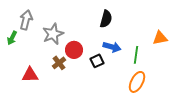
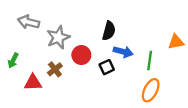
black semicircle: (106, 19) -> (109, 31), moved
gray arrow: (26, 20) -> (29, 22), turned -90
green arrow: (12, 38) -> (13, 61), moved
brown cross: (59, 63) -> (55, 69), moved

